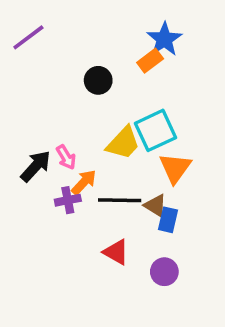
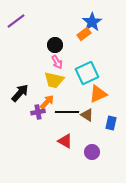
yellow trapezoid: (123, 143) -> (54, 80), moved, turned 60
pink arrow: (66, 157) -> (57, 62), moved
orange triangle: (175, 168) -> (98, 94), turned 30
blue rectangle: (168, 220) -> (111, 123), moved

